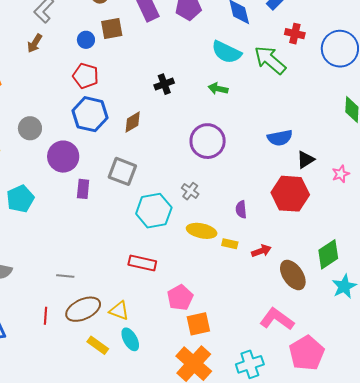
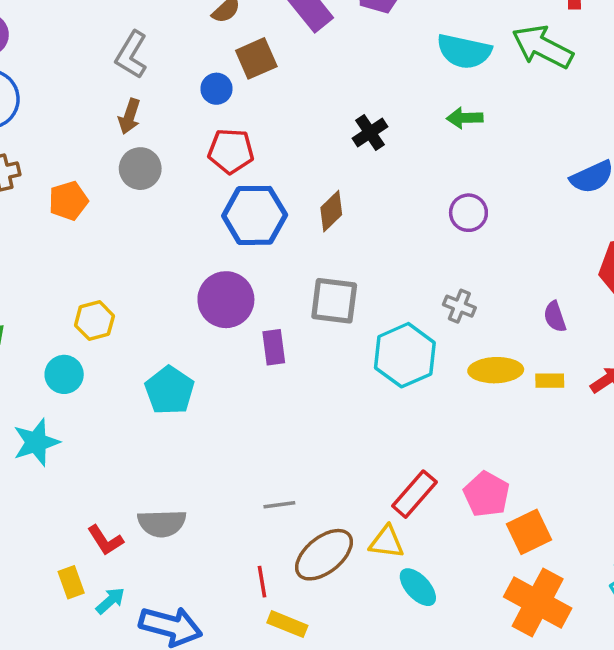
gray circle: (30, 128) -> (140, 169), moved
purple circle: (208, 141) -> (468, 213), size x0.6
red rectangle: (142, 263) -> (414, 494), moved, turned -48
yellow rectangle: (98, 345) -> (287, 624), moved

